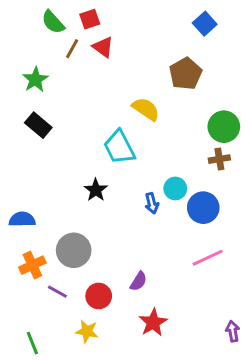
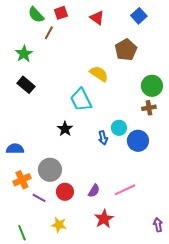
red triangle: (103, 47) -> (97, 18), moved
pink line: (208, 258) -> (125, 190), moved
red circle: (99, 296) -> (65, 192), moved

